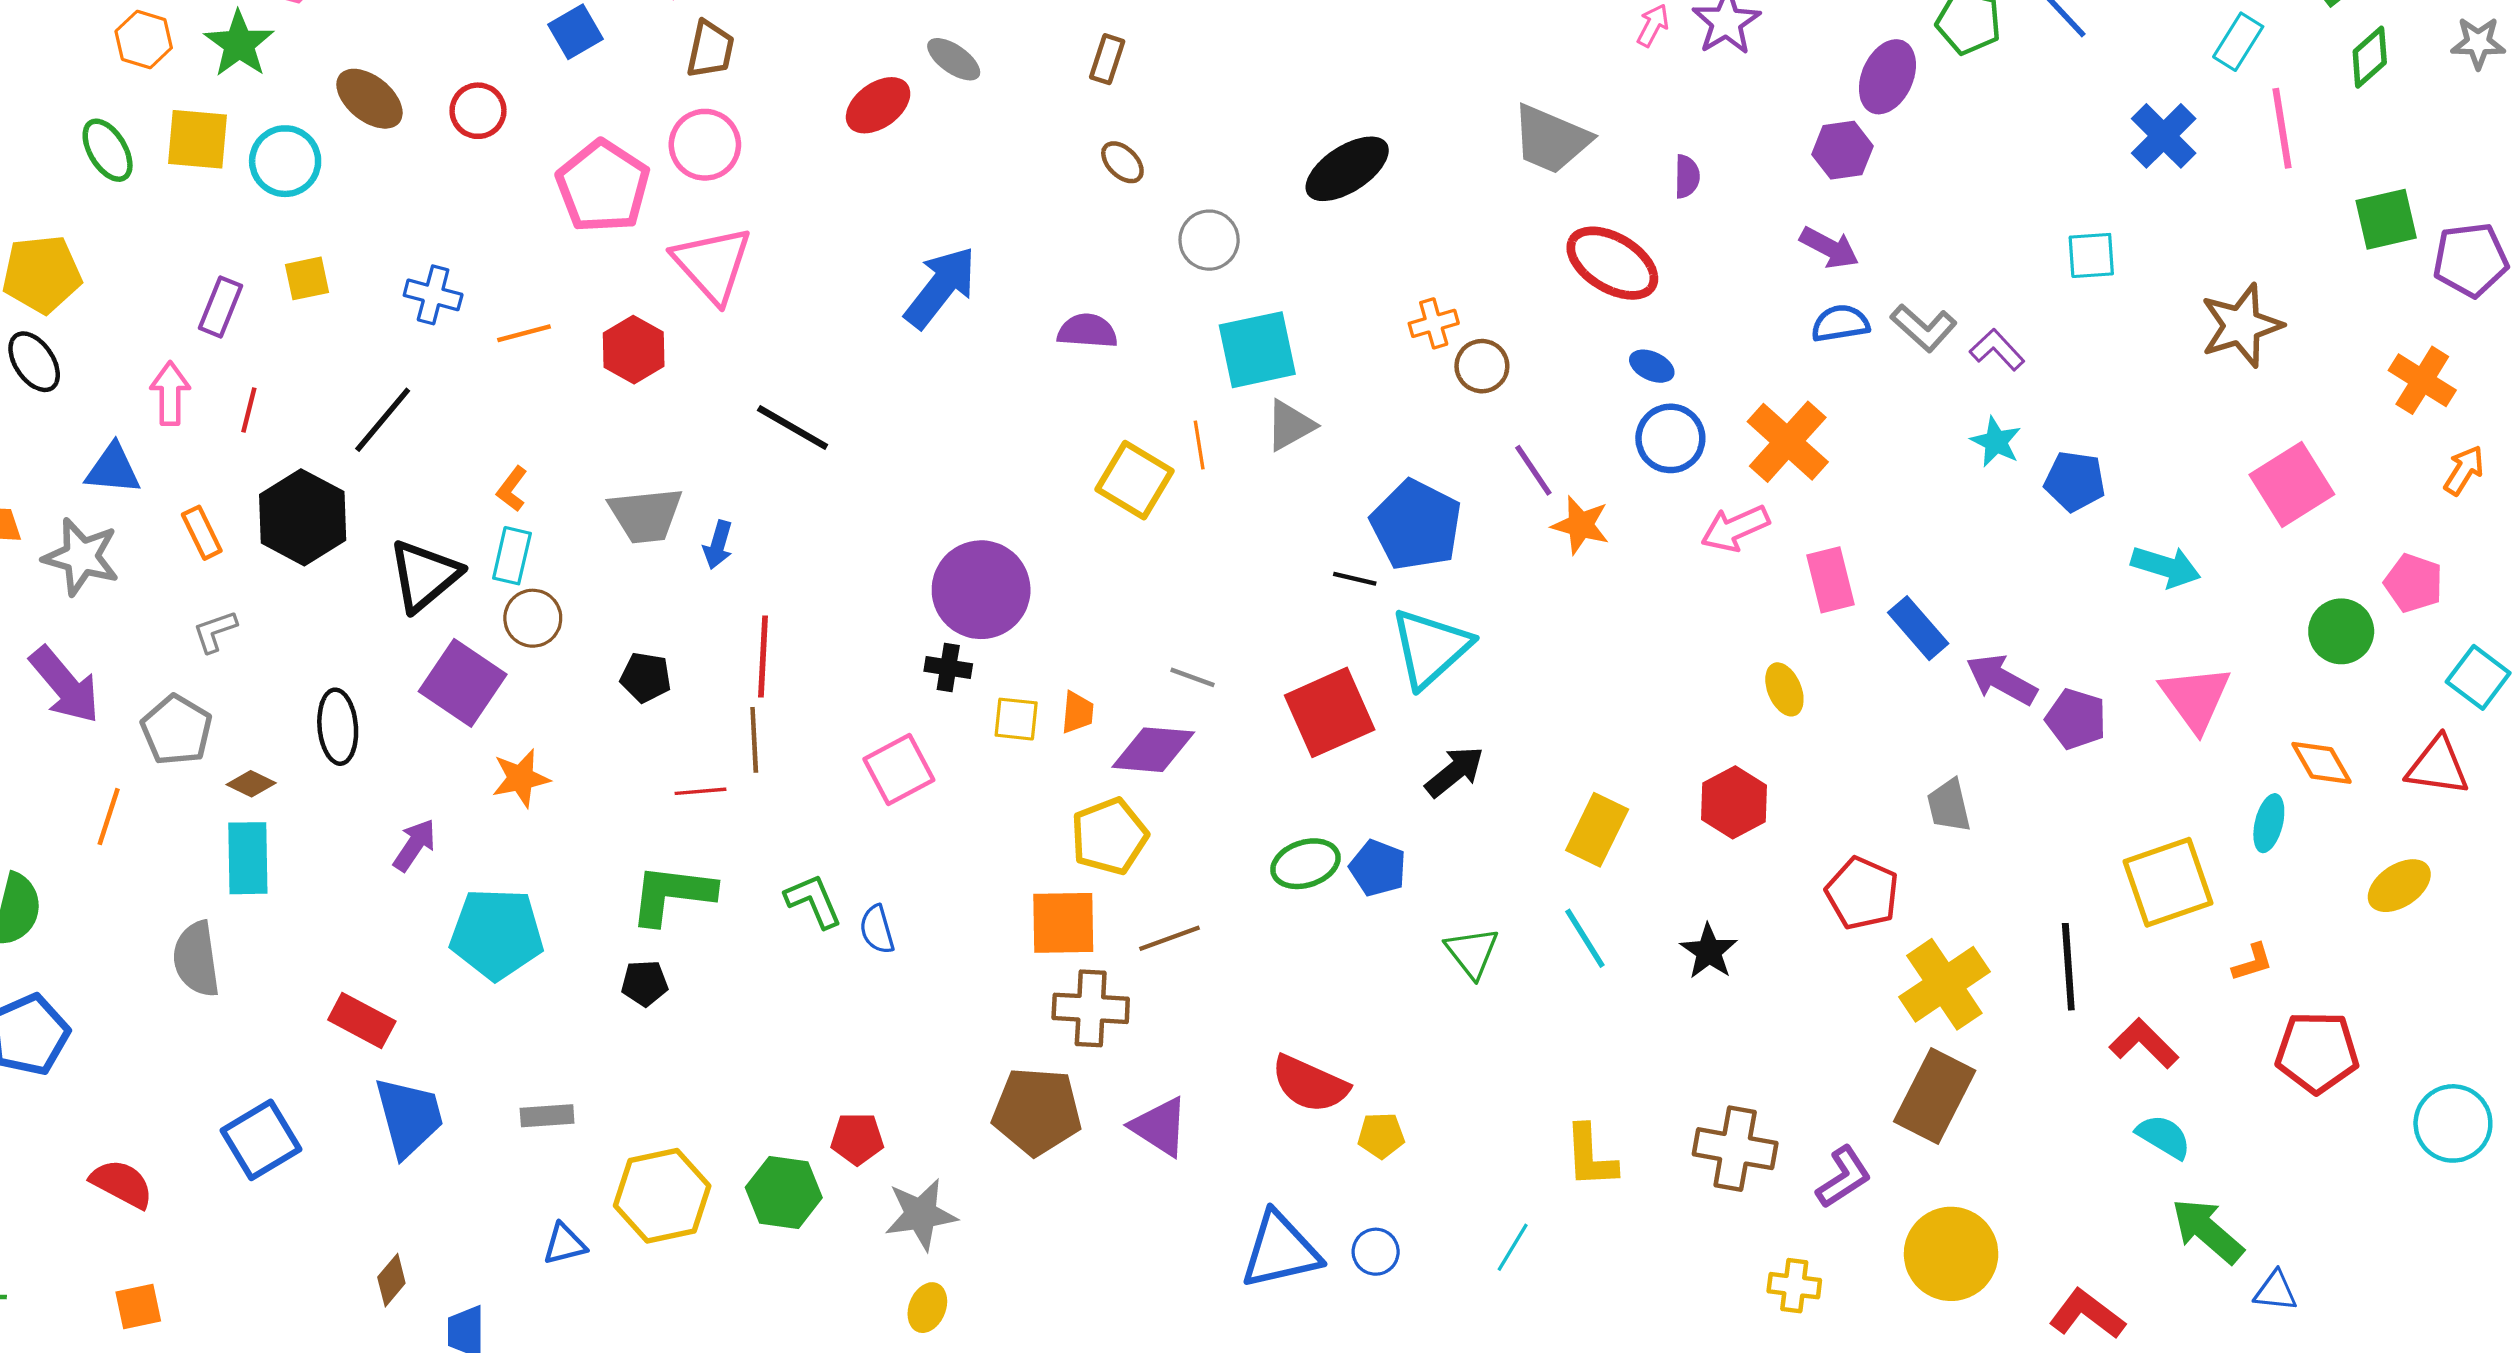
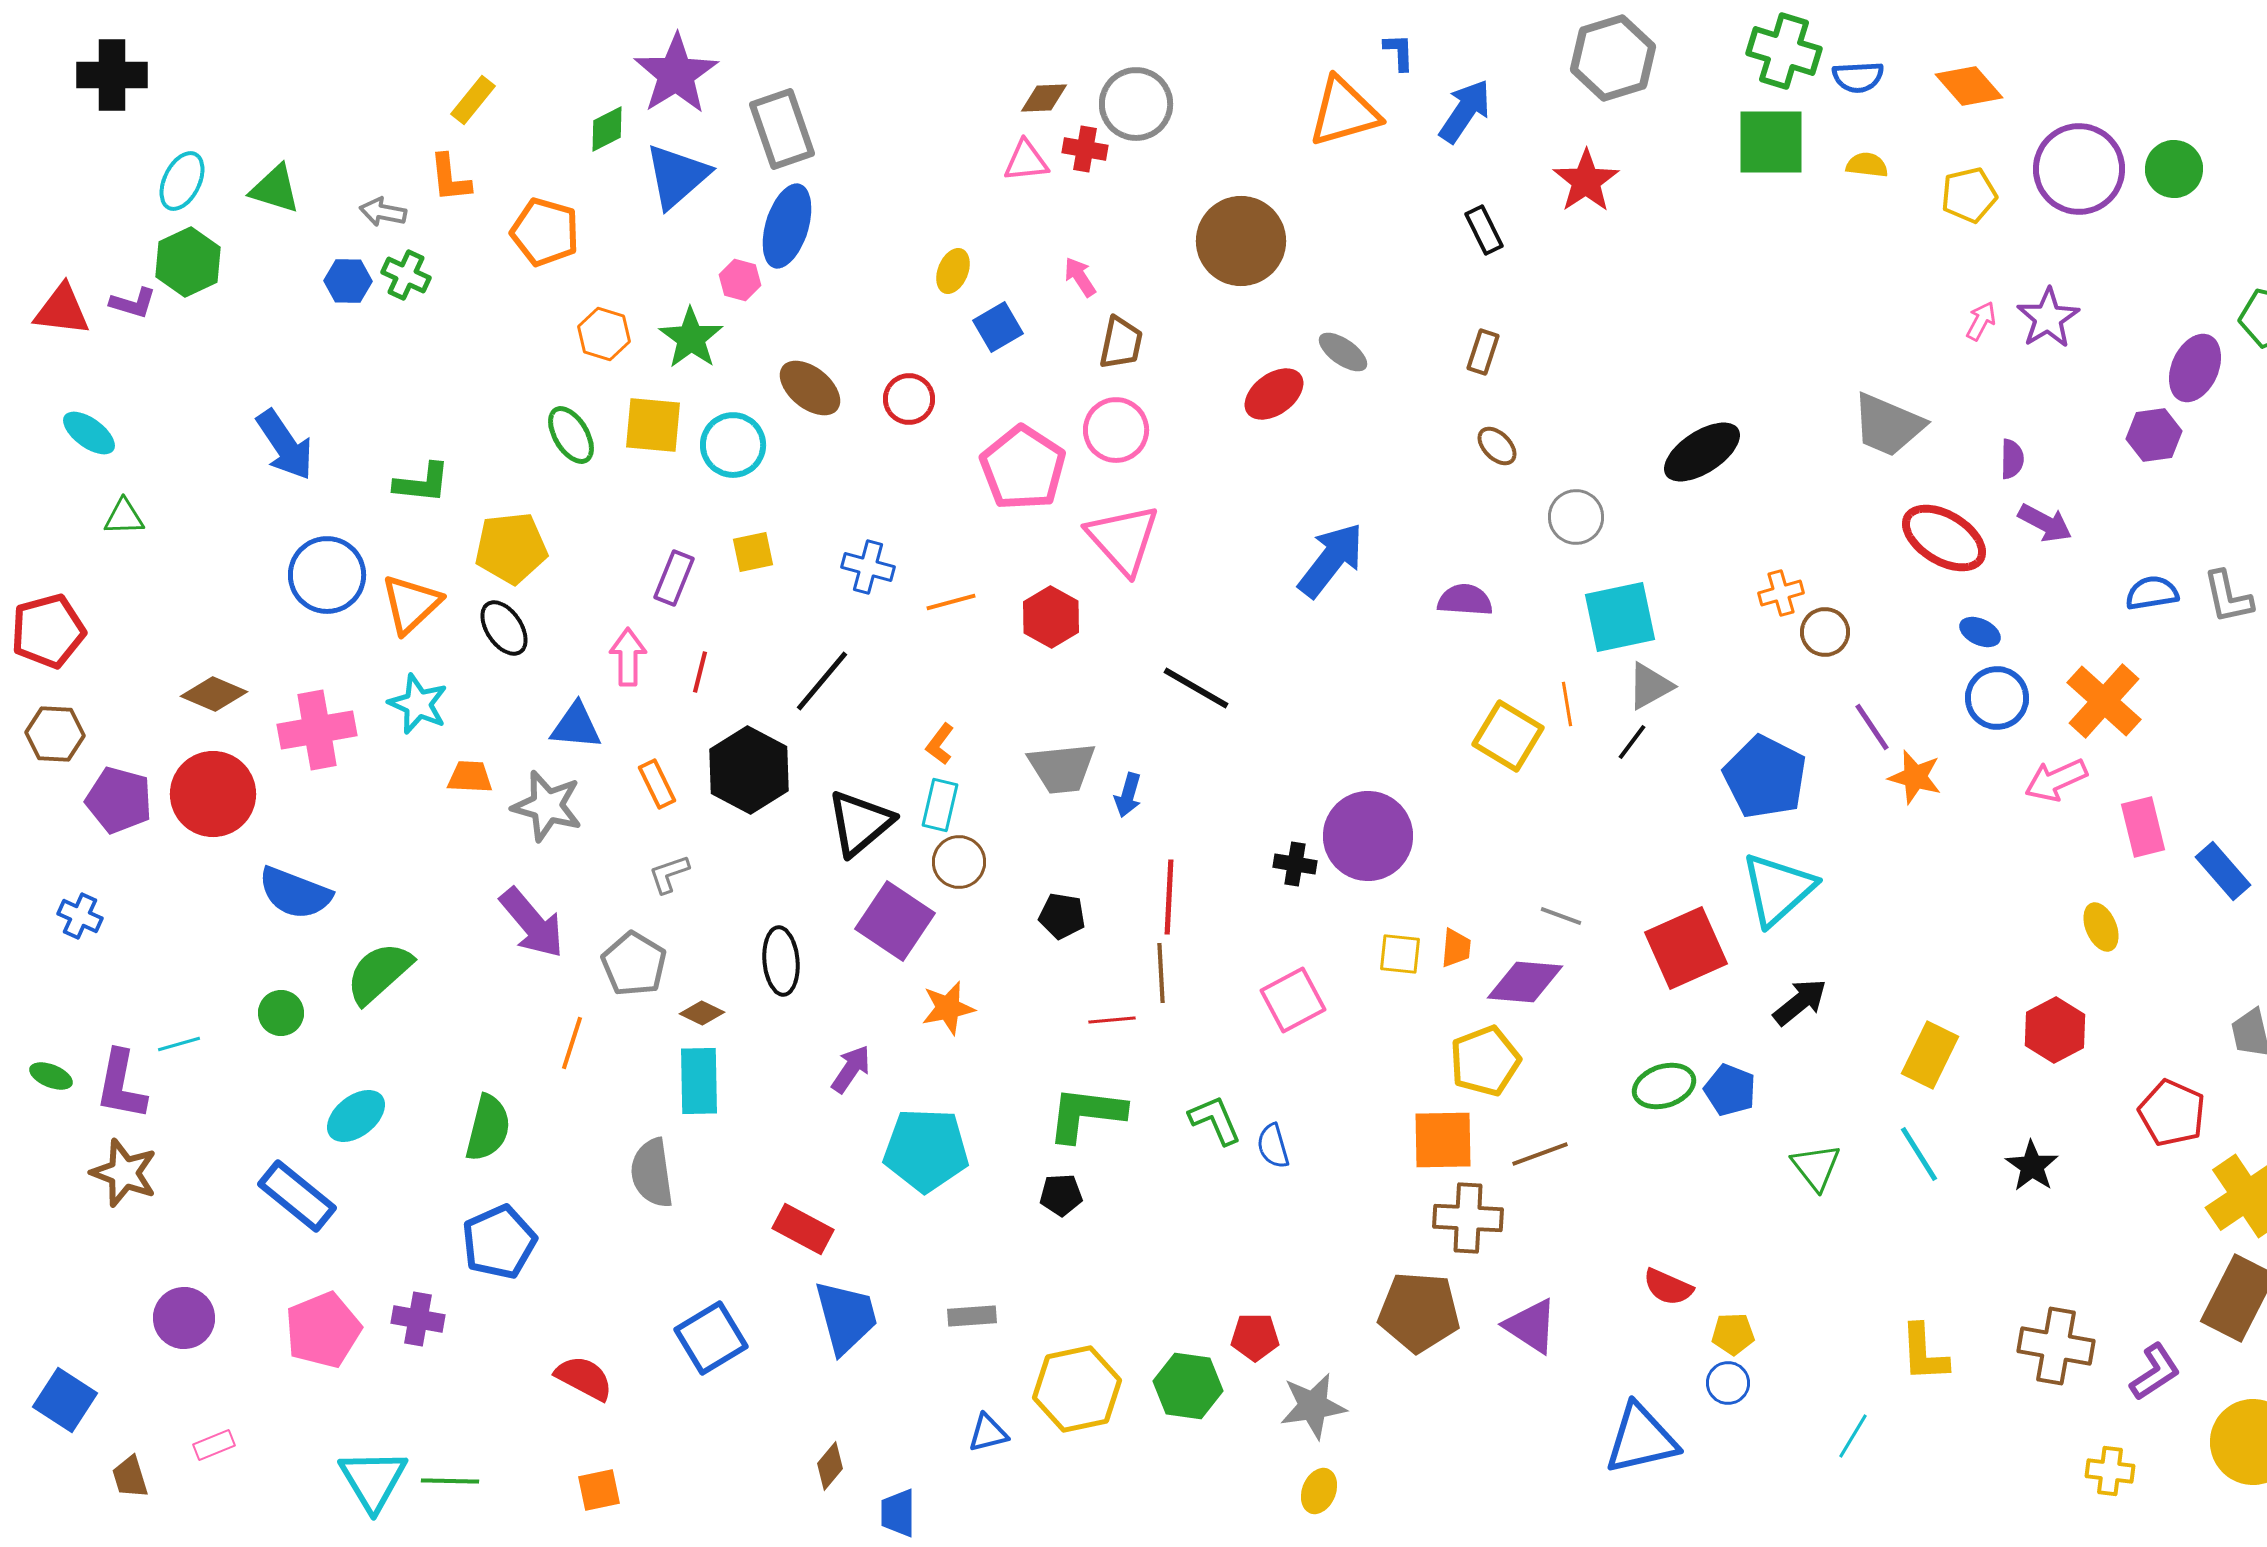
purple arrow: (1829, 248) -> (2045, 523), moved
gray L-shape: (1924, 328) -> (2228, 597), turned 36
black line: (1355, 579) -> (1632, 742), moved, turned -66
black cross: (948, 668) -> (1295, 864), moved
red semicircle: (1310, 1084) -> (1668, 1287), size x0.7
blue circle: (1376, 1252) -> (1728, 1383), moved

